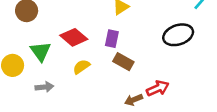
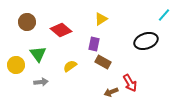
red diamond: (74, 37) -> (61, 30), moved
red arrow: (158, 88) -> (130, 83), turned 84

